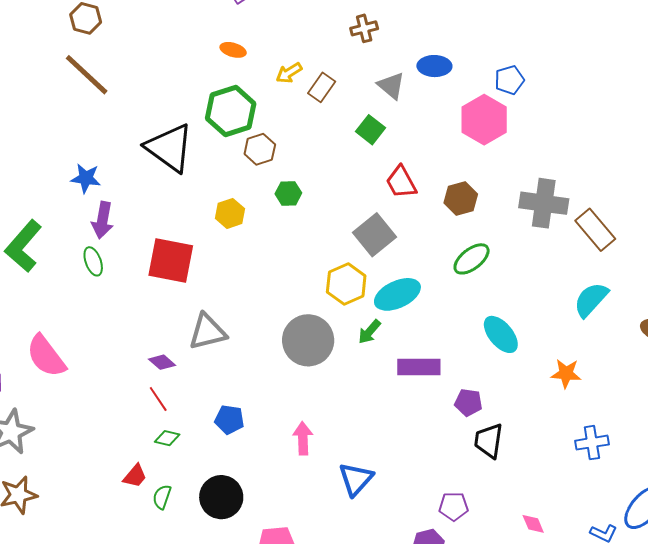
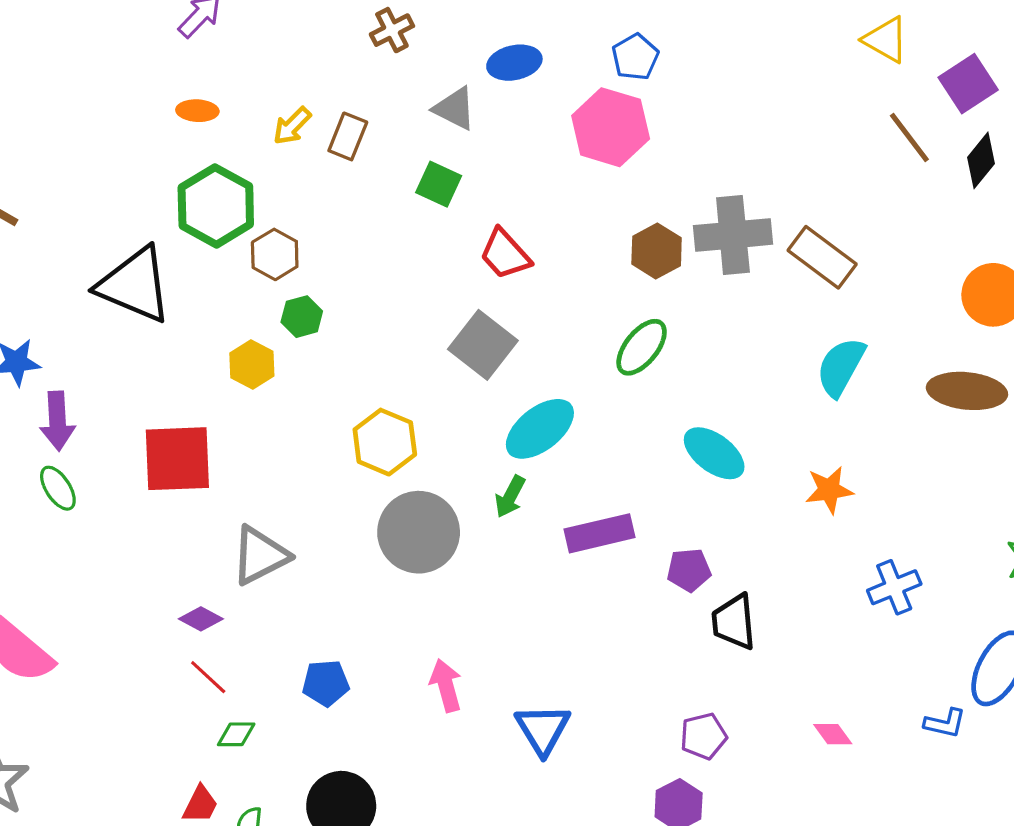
green hexagon: (288, 193) -> (302, 317), moved
brown hexagon: (461, 199) -> (657, 251), moved
yellow hexagon: (346, 284) -> (385, 442), moved

